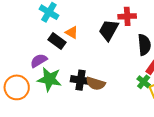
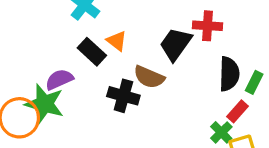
green star: (49, 79) -> (44, 104), moved
black cross: (80, 80) -> (123, 96), moved
brown semicircle: (96, 84) -> (149, 77), moved

